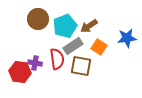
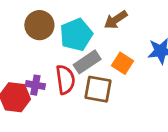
brown arrow: (89, 26) -> (116, 20), moved

